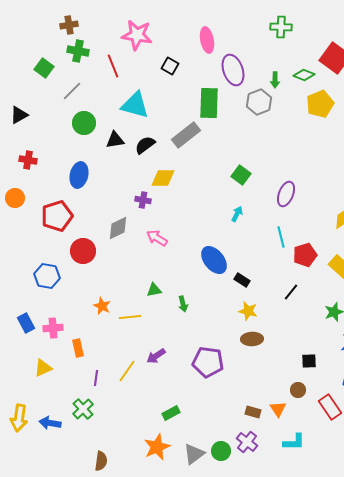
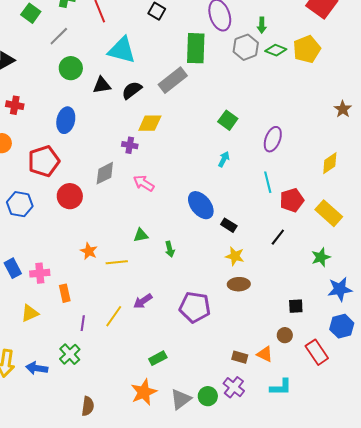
green diamond: (304, 75) -> (276, 50), moved
blue hexagon: (47, 276) -> (20, 204), moved
orange triangle: (278, 409) -> (265, 354), turned -30

